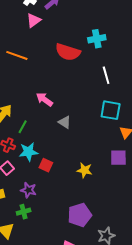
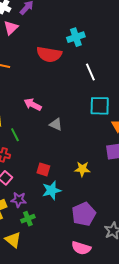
green line: (23, 127) -> (15, 135), turned -48
cyan star: (28, 152) -> (52, 190), moved
purple star: (28, 190) -> (19, 200), moved

